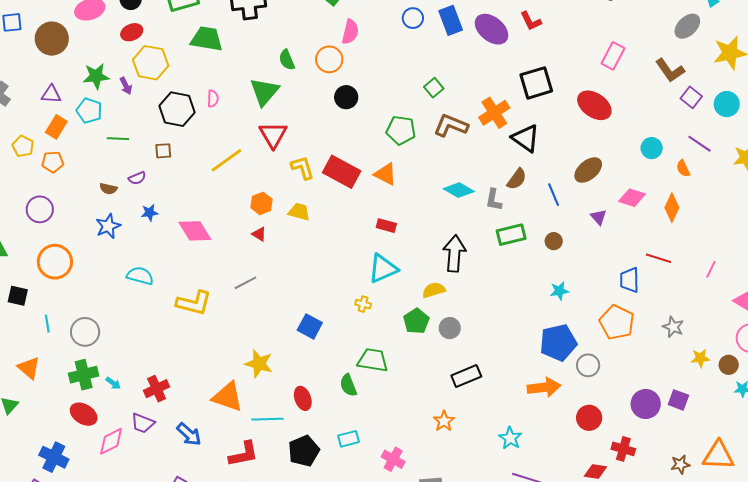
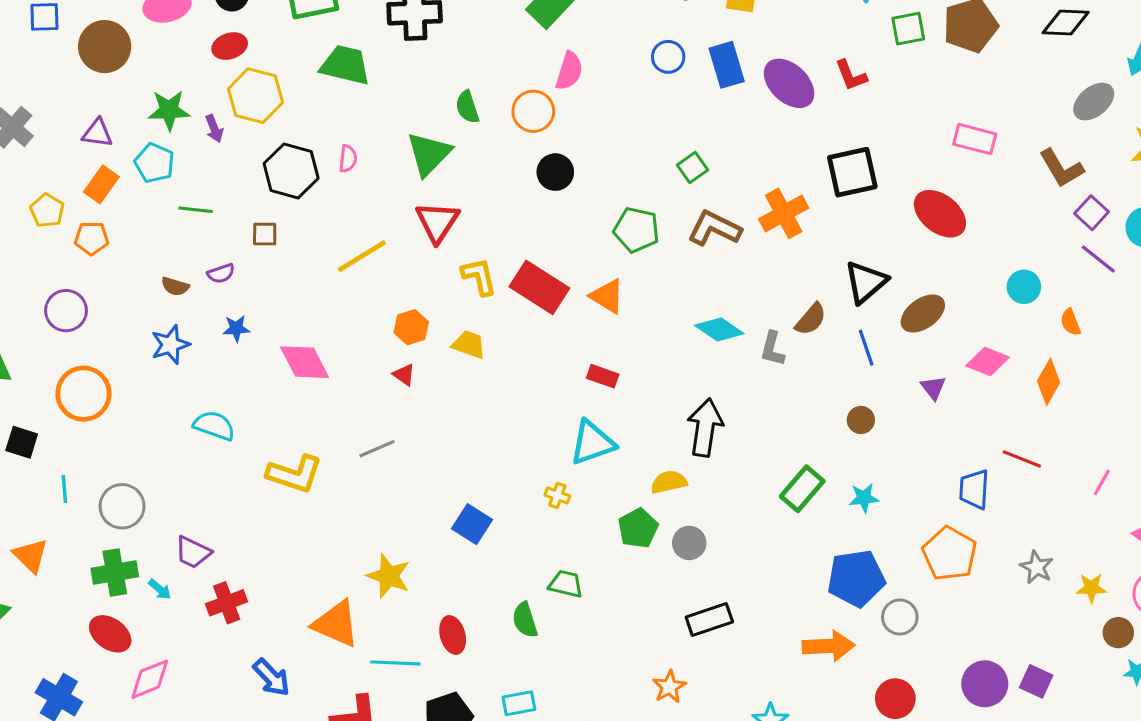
pink rectangle: (613, 56) -> (975, 139), turned 72
black triangle: (526, 138) -> (866, 282), moved, turned 40
purple line: (699, 144) -> (1098, 259), moved
green rectangle: (511, 235) -> (802, 489), moved, turned -40
yellow star: (700, 358) -> (1091, 588), moved
green trapezoid: (373, 360) -> (566, 584), size x0.7
purple trapezoid: (143, 423) -> (193, 552), moved

